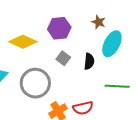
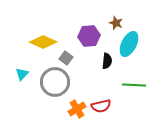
purple hexagon: (59, 28) -> (89, 36), moved
gray square: (63, 58) -> (66, 58), moved

